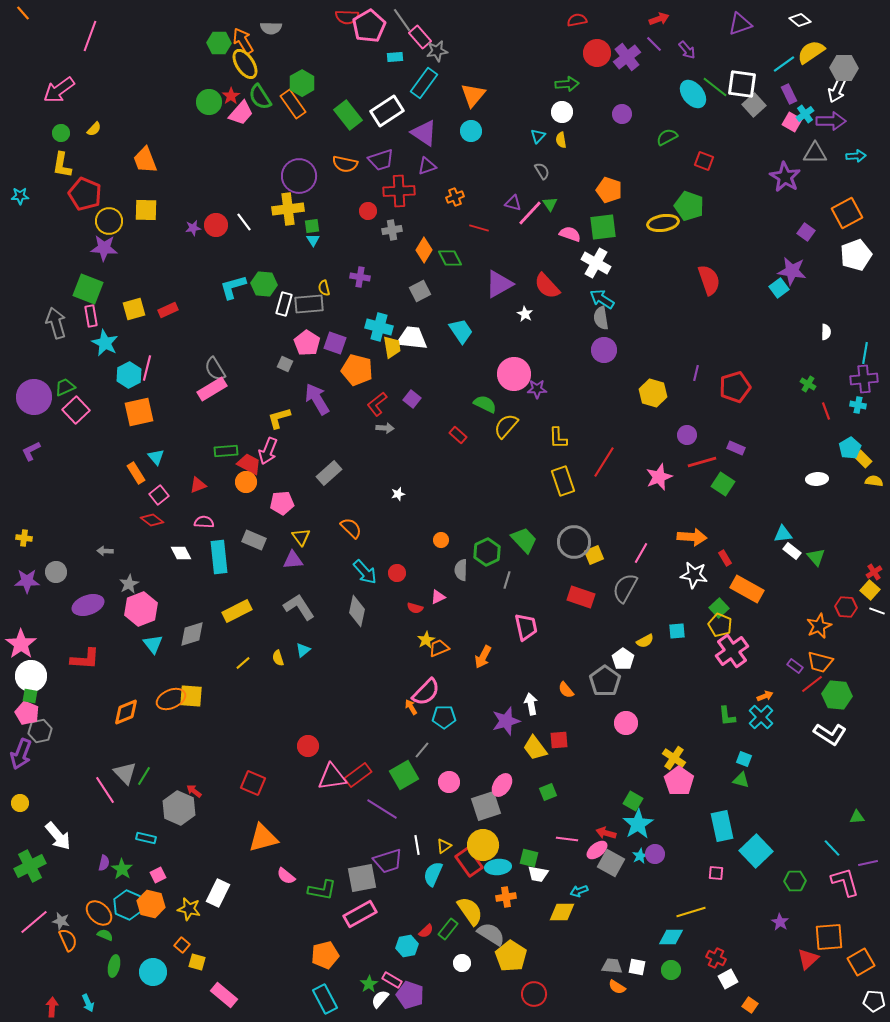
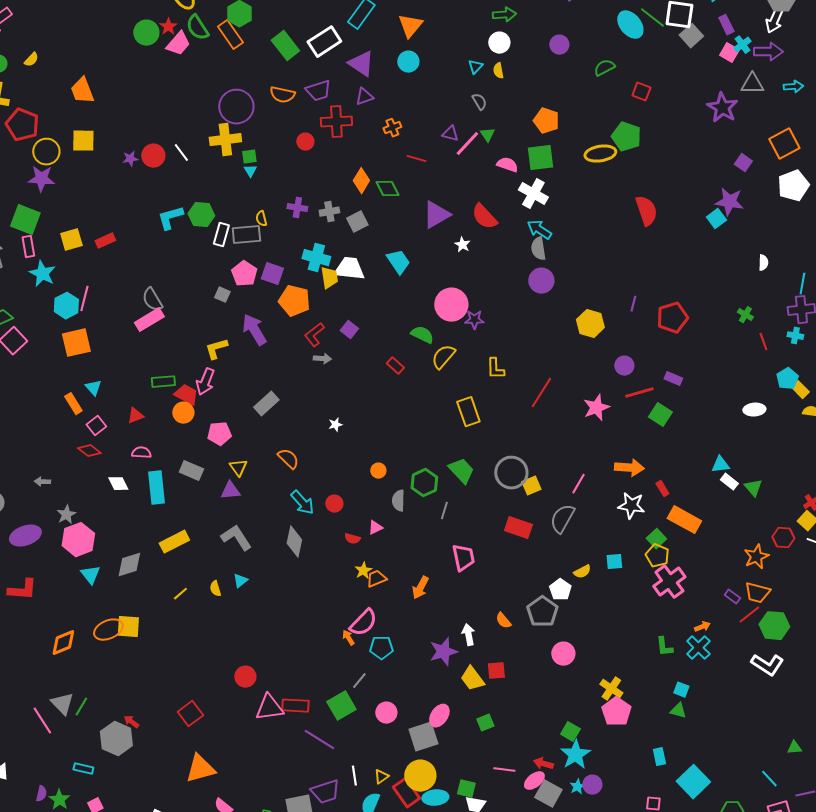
gray cross: (392, 230) -> (329, 212), moved
yellow rectangle: (563, 481) -> (468, 412), moved
red rectangle: (358, 775) -> (295, 706), turned 40
red square: (253, 783) -> (190, 714), turned 30
cyan rectangle: (722, 826) -> (659, 757), size x0.6

